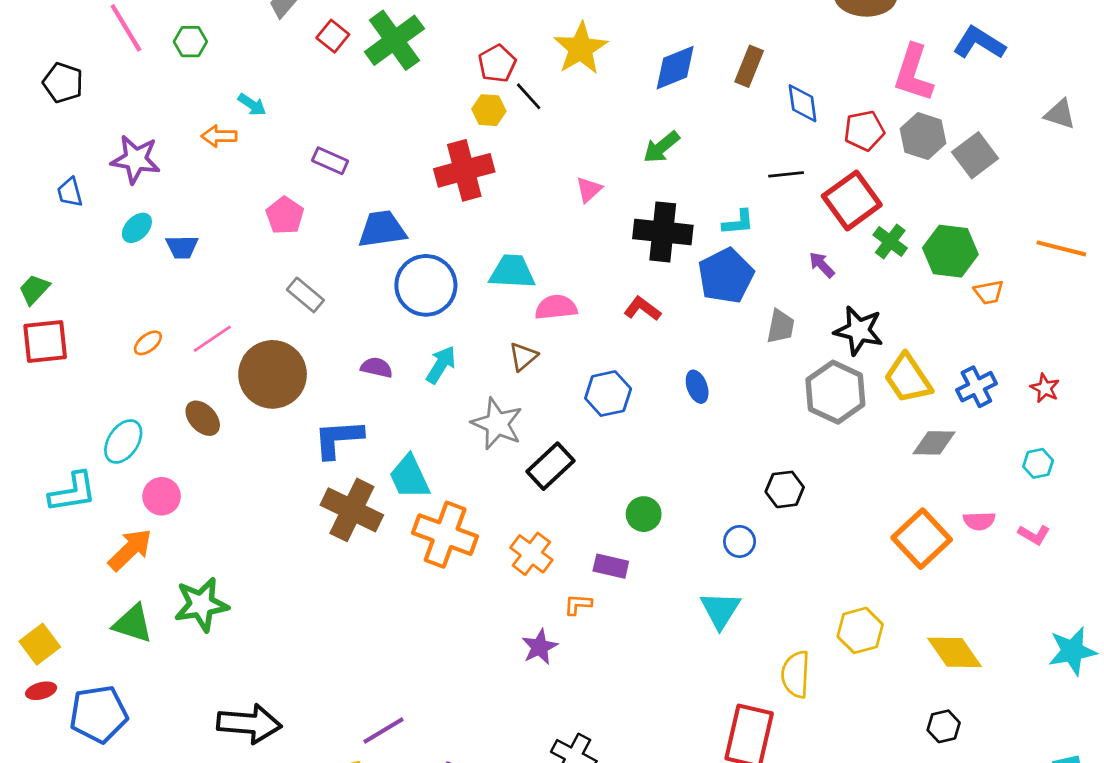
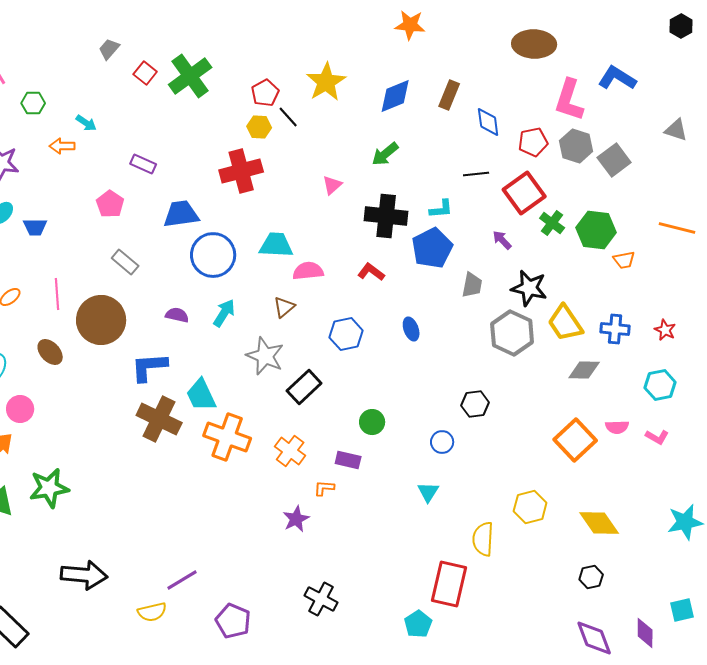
green hexagon: (190, 42) -> (33, 103), moved
pink line: (212, 339) -> (57, 294), turned -60
blue cross: (976, 387) -> (615, 329), turned 32
cyan hexagon: (1038, 463) -> (660, 385), size x1.4
cyan triangle: (720, 610) -> (428, 492), size x0.7

